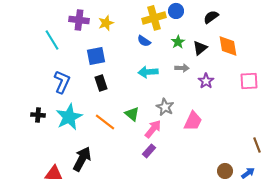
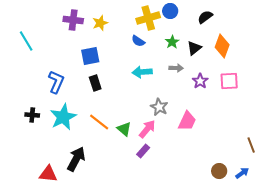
cyan line: (52, 40) -> (26, 41), moved
orange diamond: (228, 46) -> (222, 46), turned 30
pink square: (249, 81) -> (229, 81), moved
green triangle: (132, 114) -> (124, 129), moved

